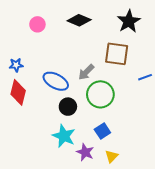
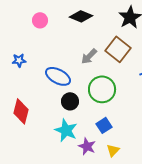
brown square: (117, 54) -> (118, 49), turned 30
gray arrow: (86, 72) -> (89, 56), moved
red diamond: (18, 92) -> (21, 111), moved

